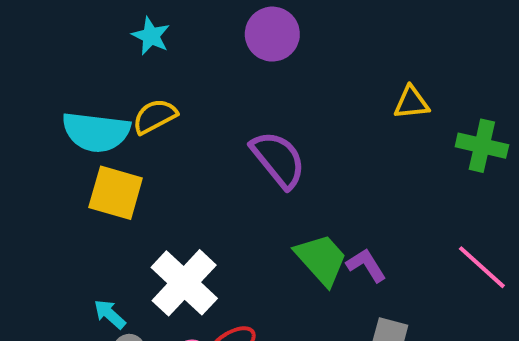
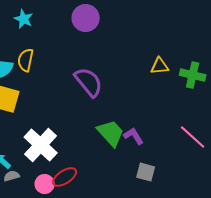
yellow triangle: (411, 103) -> (160, 66), moved
yellow semicircle: (155, 116) -> (26, 60), turned -50

